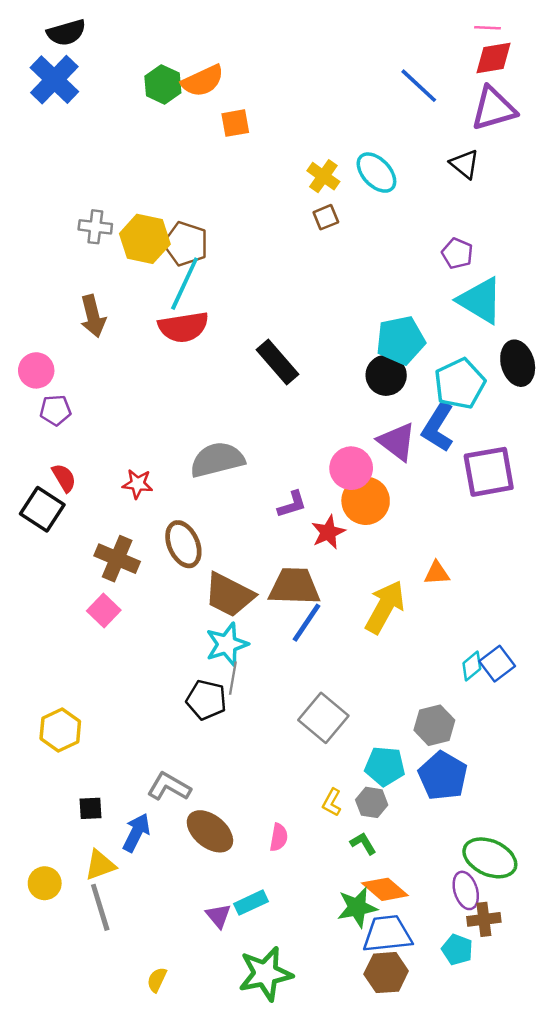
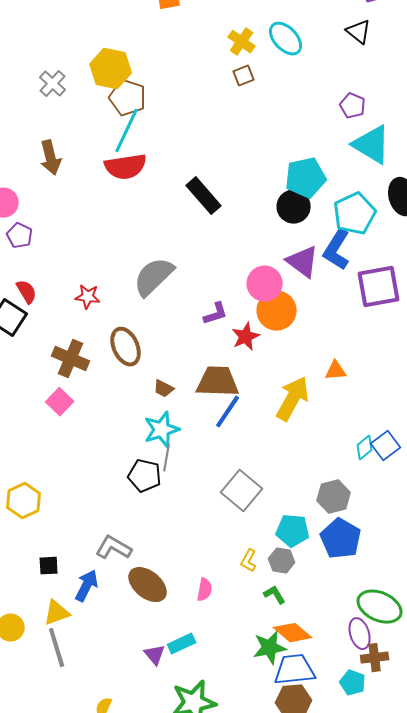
gray cross: (95, 227) -> (53, 84), turned 36
yellow hexagon: (145, 239) -> (111, 69), moved
purple pentagon: (56, 410) -> (20, 236), turned 30
gray semicircle: (217, 460) -> (154, 277), turned -30
brown trapezoid: (229, 595) -> (164, 389), size x0.5

